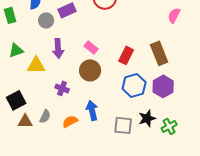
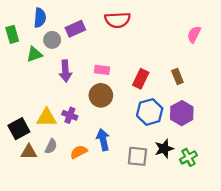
pink rectangle: (91, 47) -> (102, 70), turned -32
green triangle: (16, 50) -> (34, 54), moved
brown rectangle: (159, 53) -> (177, 76), size x0.6
yellow triangle: (36, 65) -> (47, 118), moved

